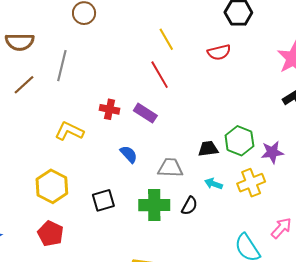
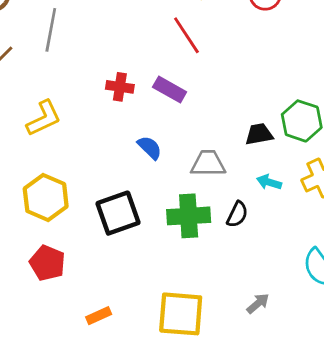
yellow L-shape: (69, 131) -> (44, 118), moved, turned 132
black square: (103, 200) -> (118, 213), size x1.4

